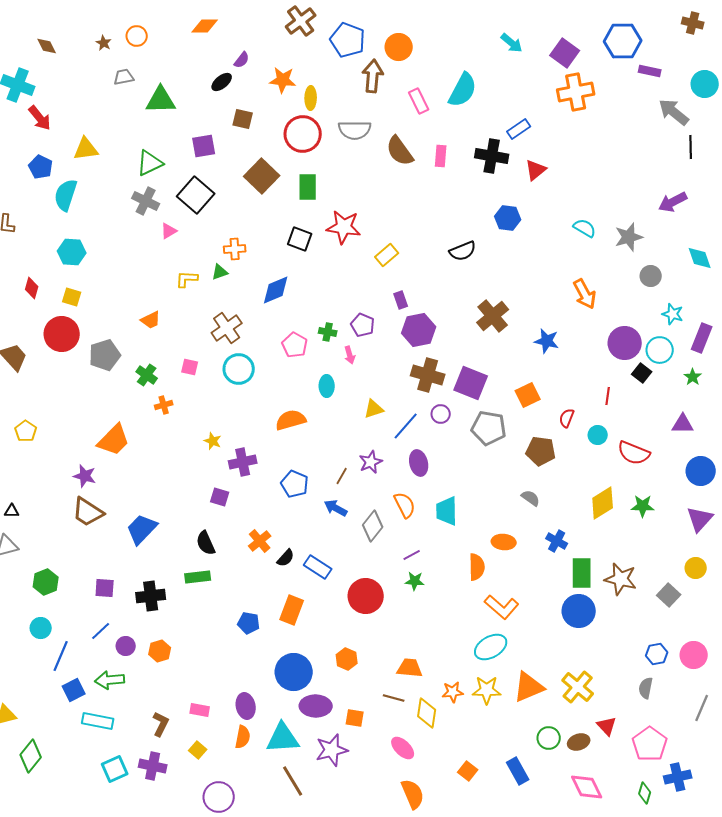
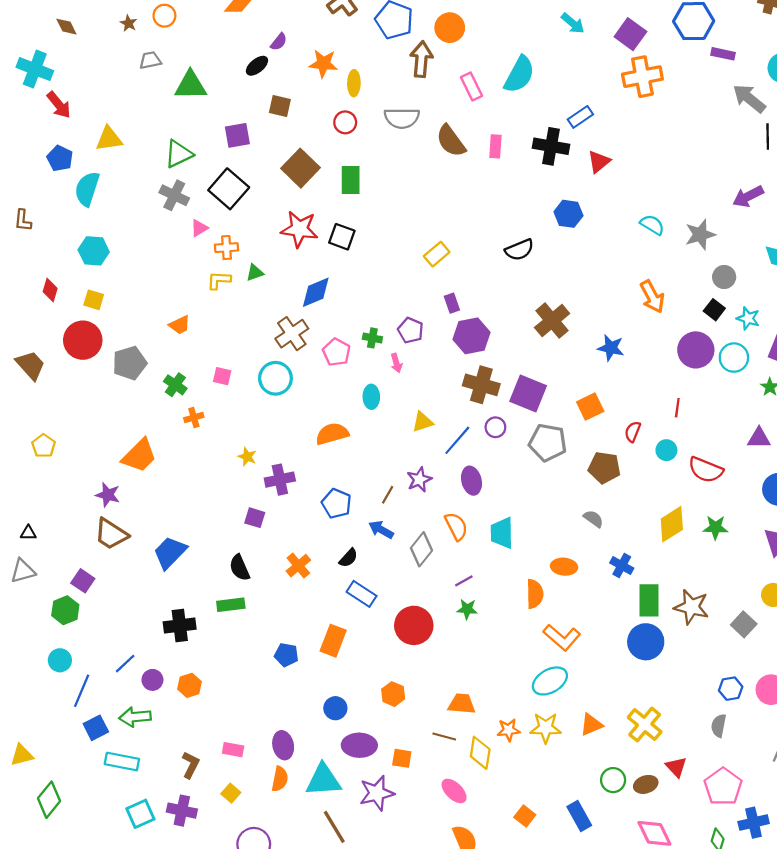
red circle: (303, 134) -> (345, 122), size x0.6
red star: (344, 227) -> (299, 229), moved
orange cross: (235, 249) -> (226, 248), moved
brown cross: (227, 328) -> (292, 334), moved
black square: (642, 373) -> (714, 310), moved
black semicircle: (286, 558) -> (348, 558), moved
purple square: (105, 588) -> (83, 581), moved, turned 30
blue circle: (294, 672) -> (335, 708), size x0.6
orange triangle: (529, 687) -> (591, 725), size x0.7

